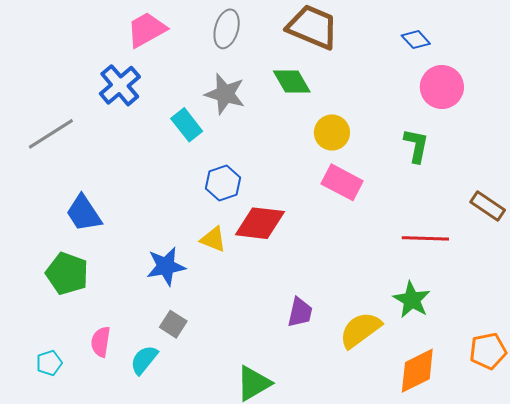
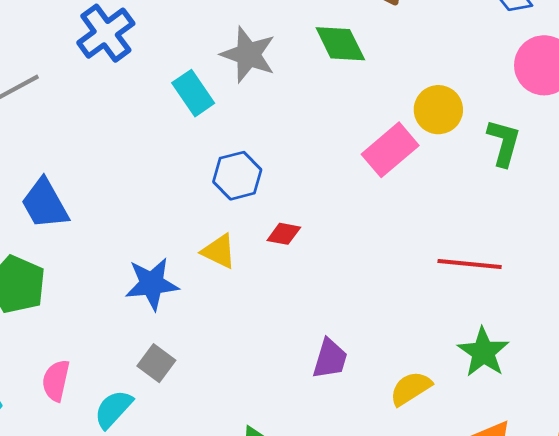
yellow circle: (332, 133) -> (438, 110), moved
pink rectangle: (342, 182) -> (390, 150), moved, turned -72
red diamond: (260, 223) -> (284, 234), size x0.5
red line: (425, 238) -> (470, 264), moved
yellow semicircle: (360, 330) -> (411, 388), size x0.7

